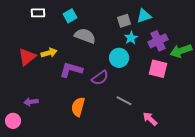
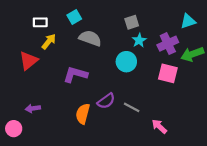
white rectangle: (38, 13) -> (40, 22), moved
cyan triangle: (144, 16) -> (188, 21), moved
yellow arrow: (49, 53) -> (49, 41), moved, turned -35
purple semicircle: (100, 78) -> (106, 101), moved

